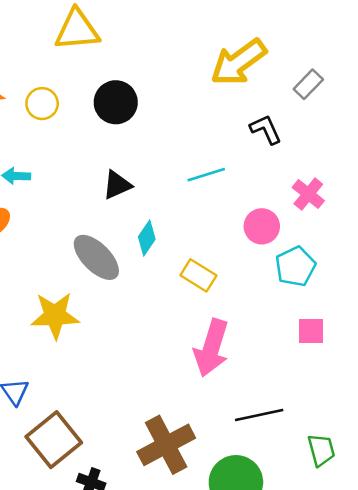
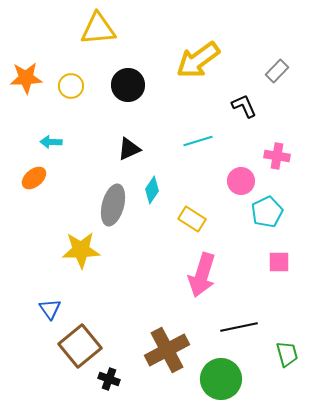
yellow arrow: (239, 62) -> (198, 60), moved
pink cross: (308, 194) -> (277, 156), turned -30
gray ellipse: (96, 257) -> (113, 205), turned 60

